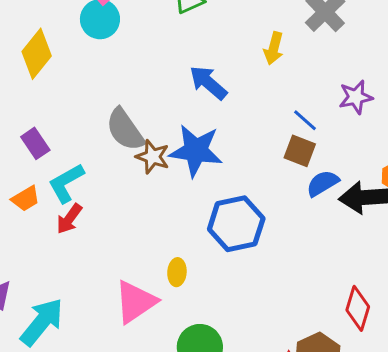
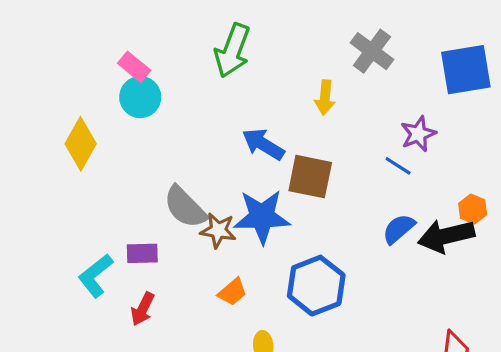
blue line: (305, 120) -> (398, 166), moved
purple rectangle: (35, 143) -> (142, 253), moved, turned -48
brown square: (300, 151) -> (310, 177), moved, size x1.4
cyan L-shape: (66, 183) -> (96, 276), moved
orange trapezoid: (26, 199) -> (232, 292), moved

